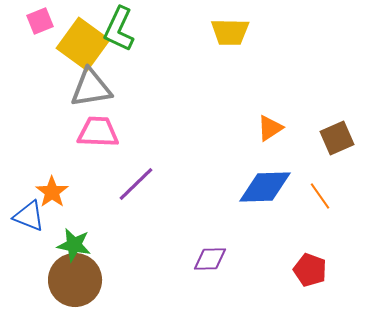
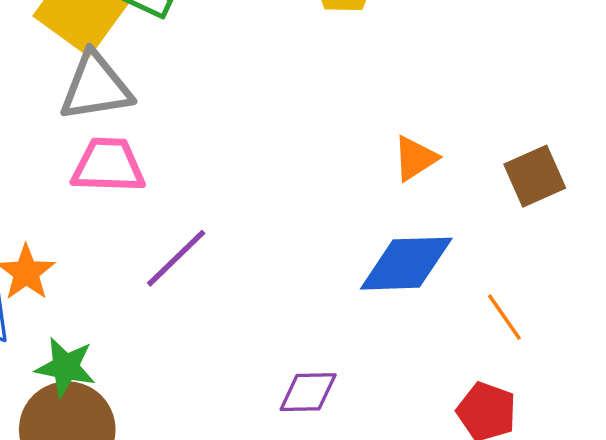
orange line: (320, 196) -> (504, 317), moved

